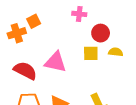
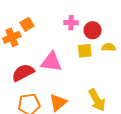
pink cross: (79, 14) -> (71, 23), moved
red semicircle: (25, 71) -> (23, 73), turned -50

